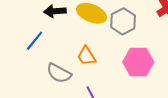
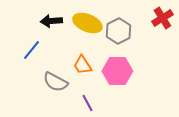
pink hexagon: (138, 62) -> (117, 71), moved

